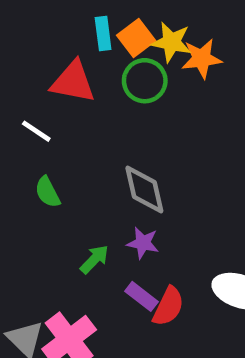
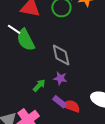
green semicircle: (48, 192) -> (26, 40), moved, size x1.6
red semicircle: (168, 306) -> (71, 106), turned -96

